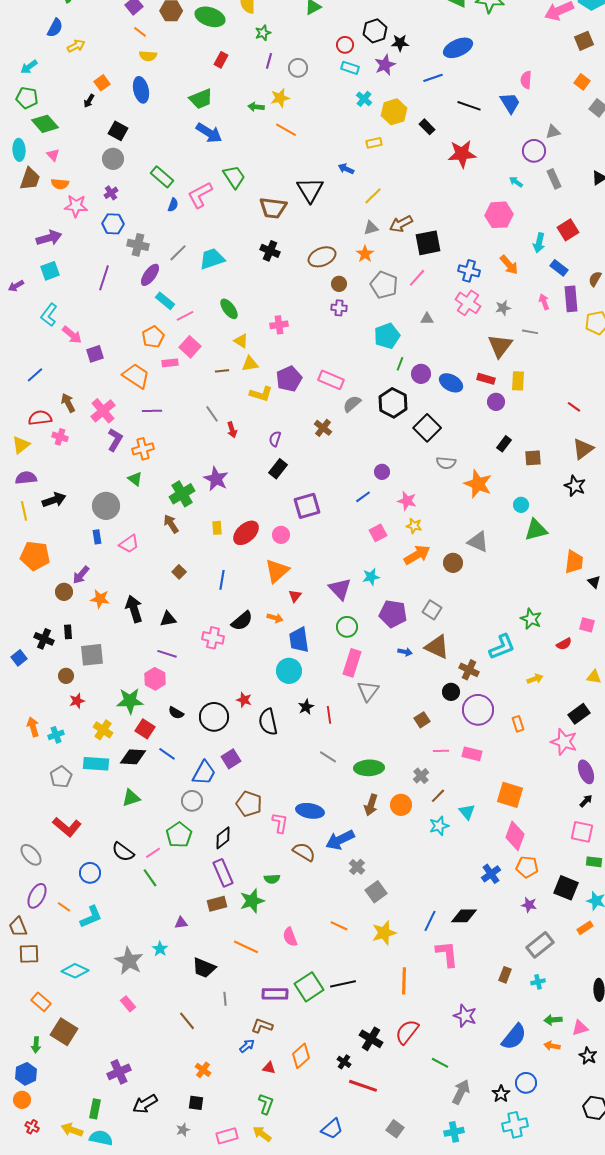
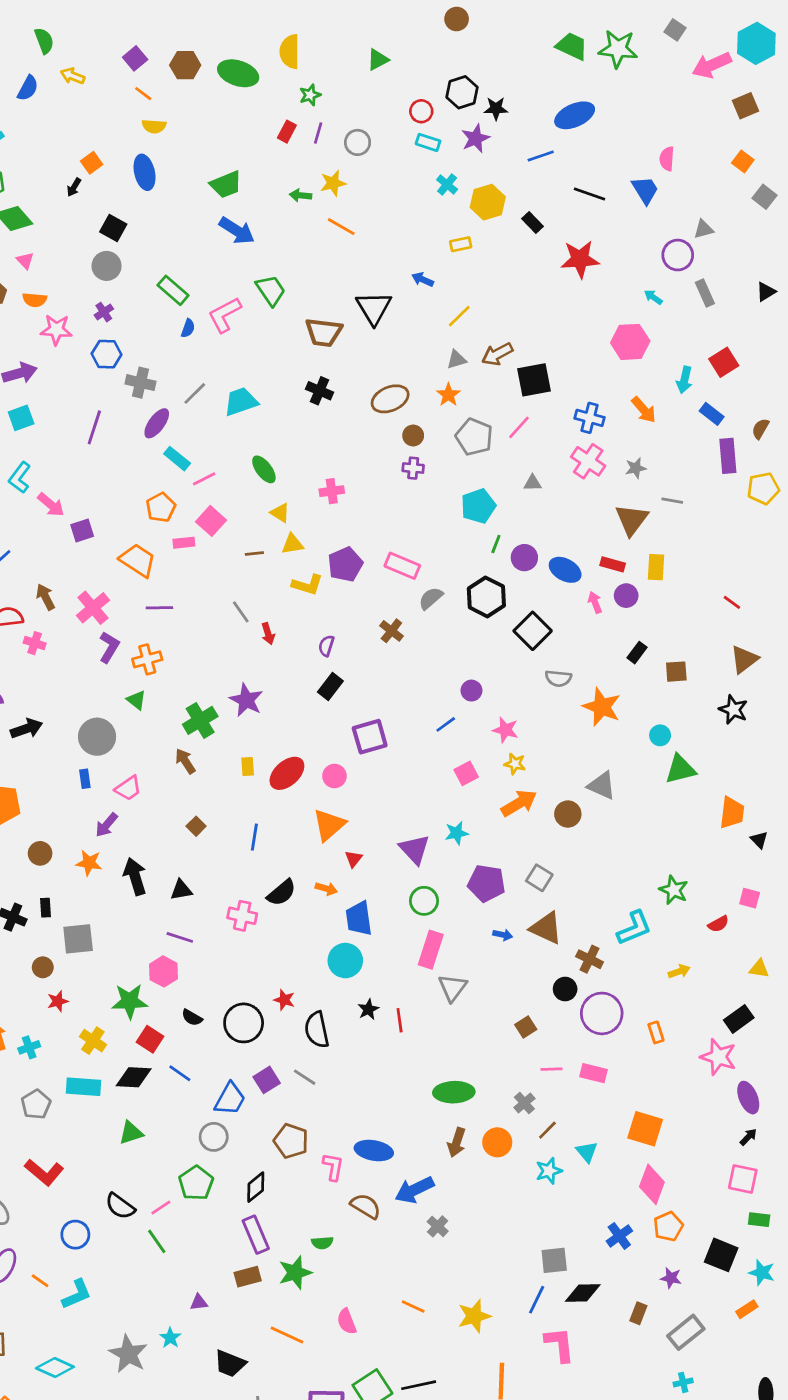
yellow arrow: (76, 46) -> (73, 76), moved, turned -132
red rectangle: (221, 60) -> (287, 132), moved
pink arrow: (544, 302) -> (595, 602), moved
purple arrow: (81, 575) -> (107, 825), moved
gray line: (328, 757) -> (305, 1077), moved
orange pentagon: (527, 867) -> (668, 1226), turned -30
gray square: (376, 892) -> (554, 1260), moved, turned 30
brown rectangle: (505, 975) -> (638, 1313), moved

